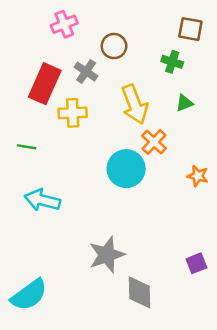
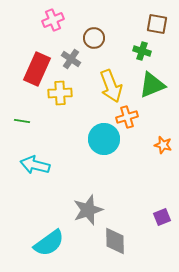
green triangle: (184, 103) -> (152, 85), size x1.8
orange cross: (154, 142) -> (127, 117), turned 30
cyan semicircle: (29, 295) -> (49, 243), moved

